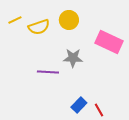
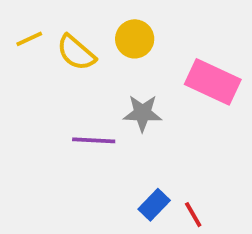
yellow semicircle: (39, 27) -> (76, 53), turned 60

